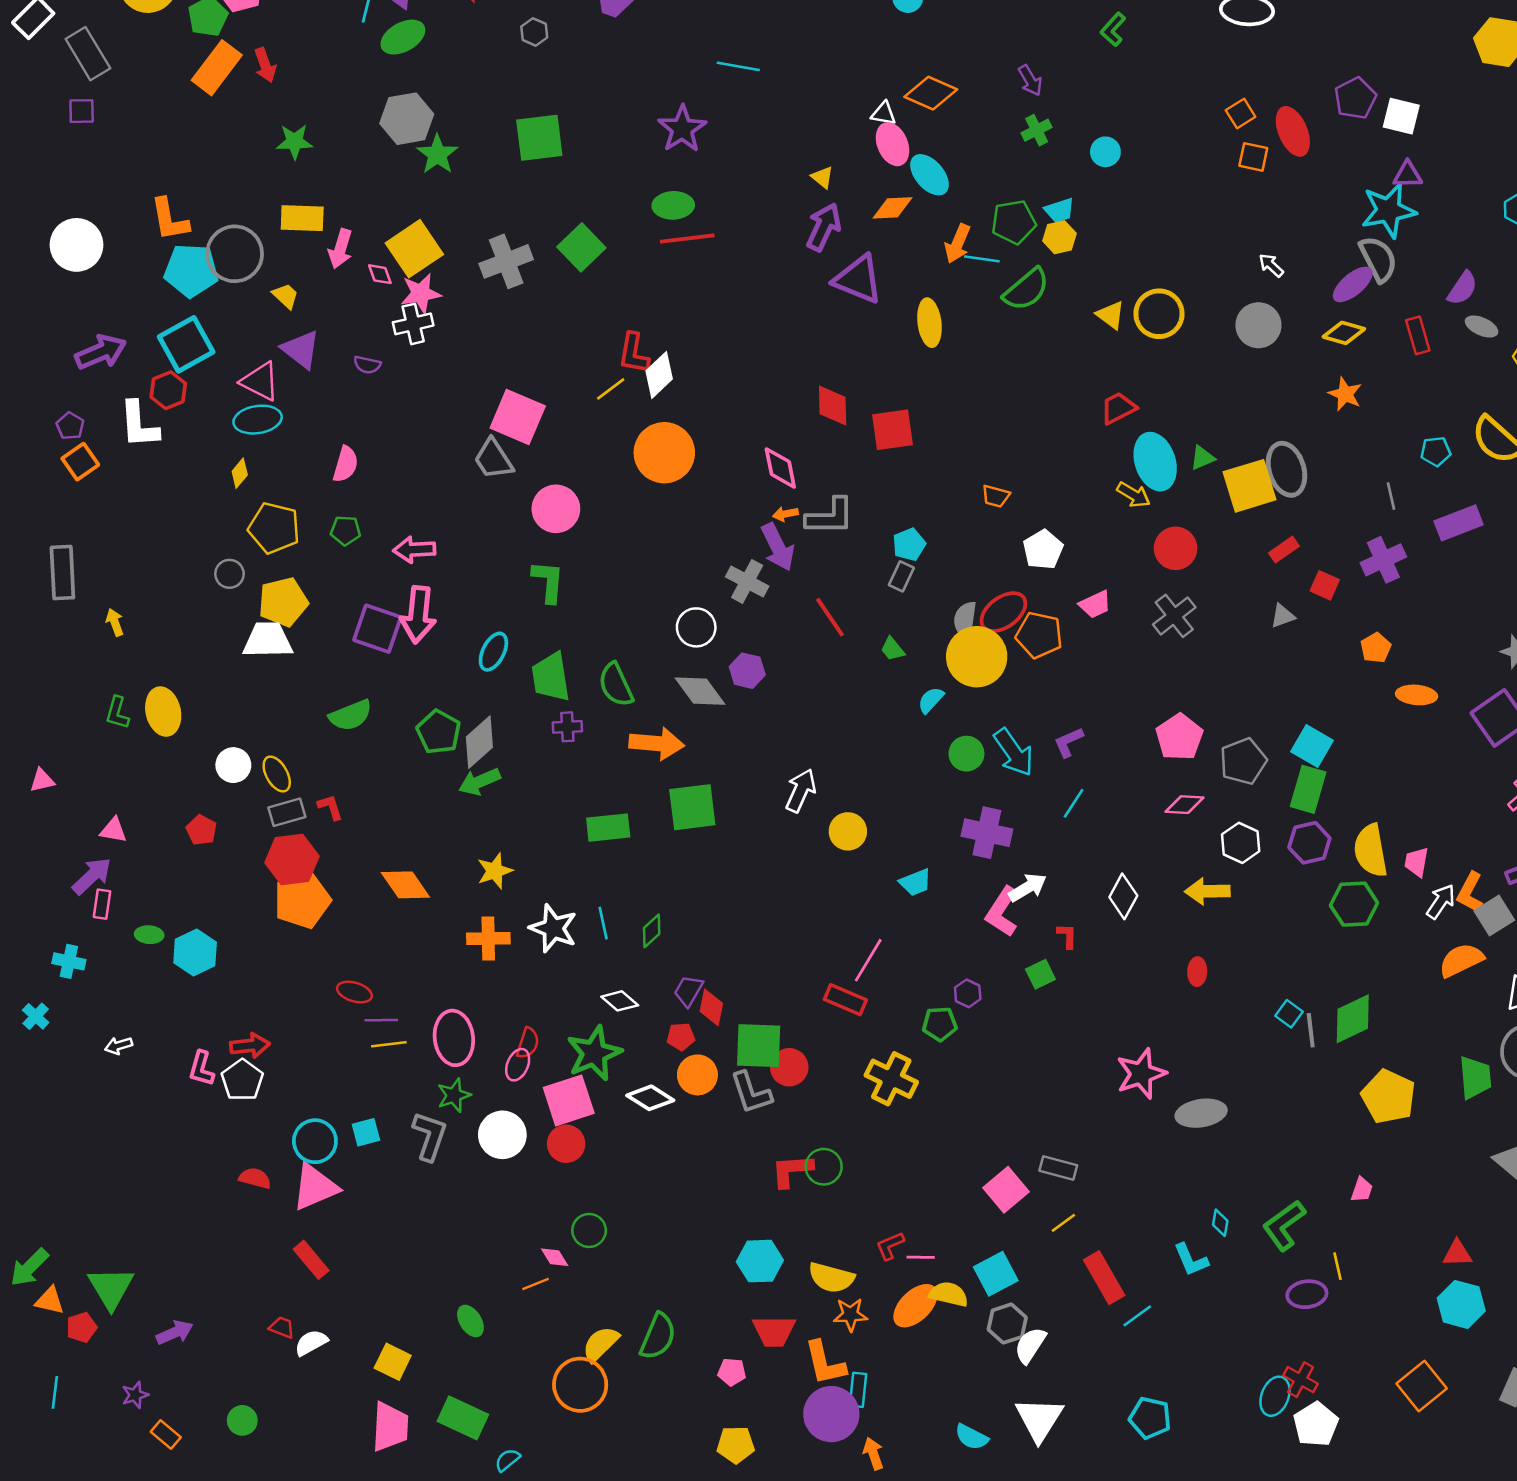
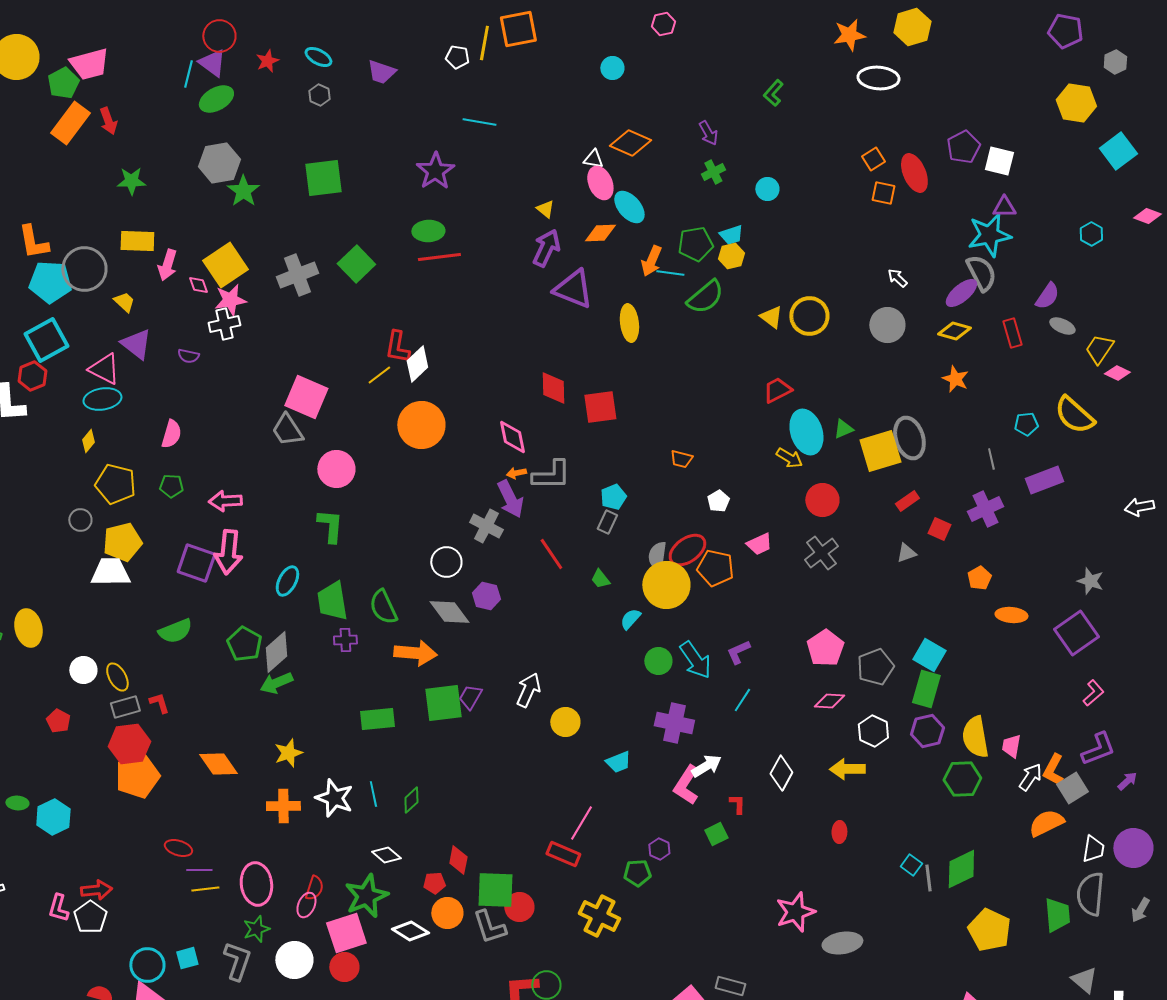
white pentagon: (1043, 550) -> (718, 501), size x0.7
purple trapezoid: (689, 991) -> (470, 697), moved

